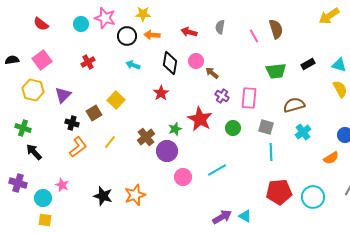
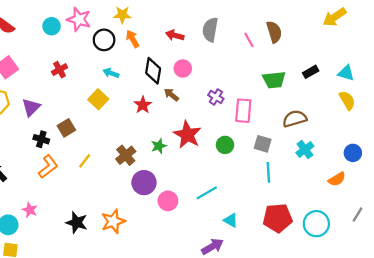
gray semicircle: (220, 27) -> (210, 30), size x1.5
orange arrow: (152, 35) -> (133, 39), turned 56
brown arrow: (212, 73) -> (171, 95), moved
purple cross: (222, 96) -> (216, 97), moved
yellow square: (116, 100) -> (98, 99), moved
purple circle: (167, 151) -> (144, 183), moved
cyan triangle: (245, 216) -> (231, 220), moved

